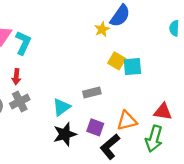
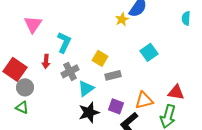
cyan L-shape: (23, 43) -> (64, 42), moved
yellow square: (117, 61) -> (100, 58), moved
cyan square: (132, 67) -> (149, 52), turned -30
gray cross: (20, 101) -> (70, 71), moved

